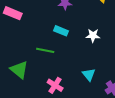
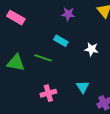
green triangle: (19, 70) -> (16, 63), moved, turned -36
pink cross: (55, 85) -> (48, 93), turned 35

